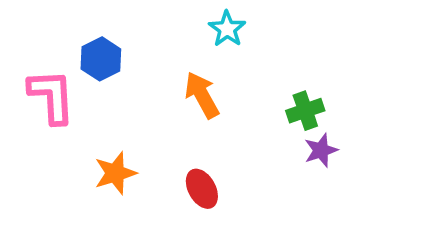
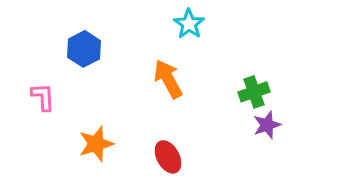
pink L-shape: (52, 96) -> (43, 97), moved, size x0.6

